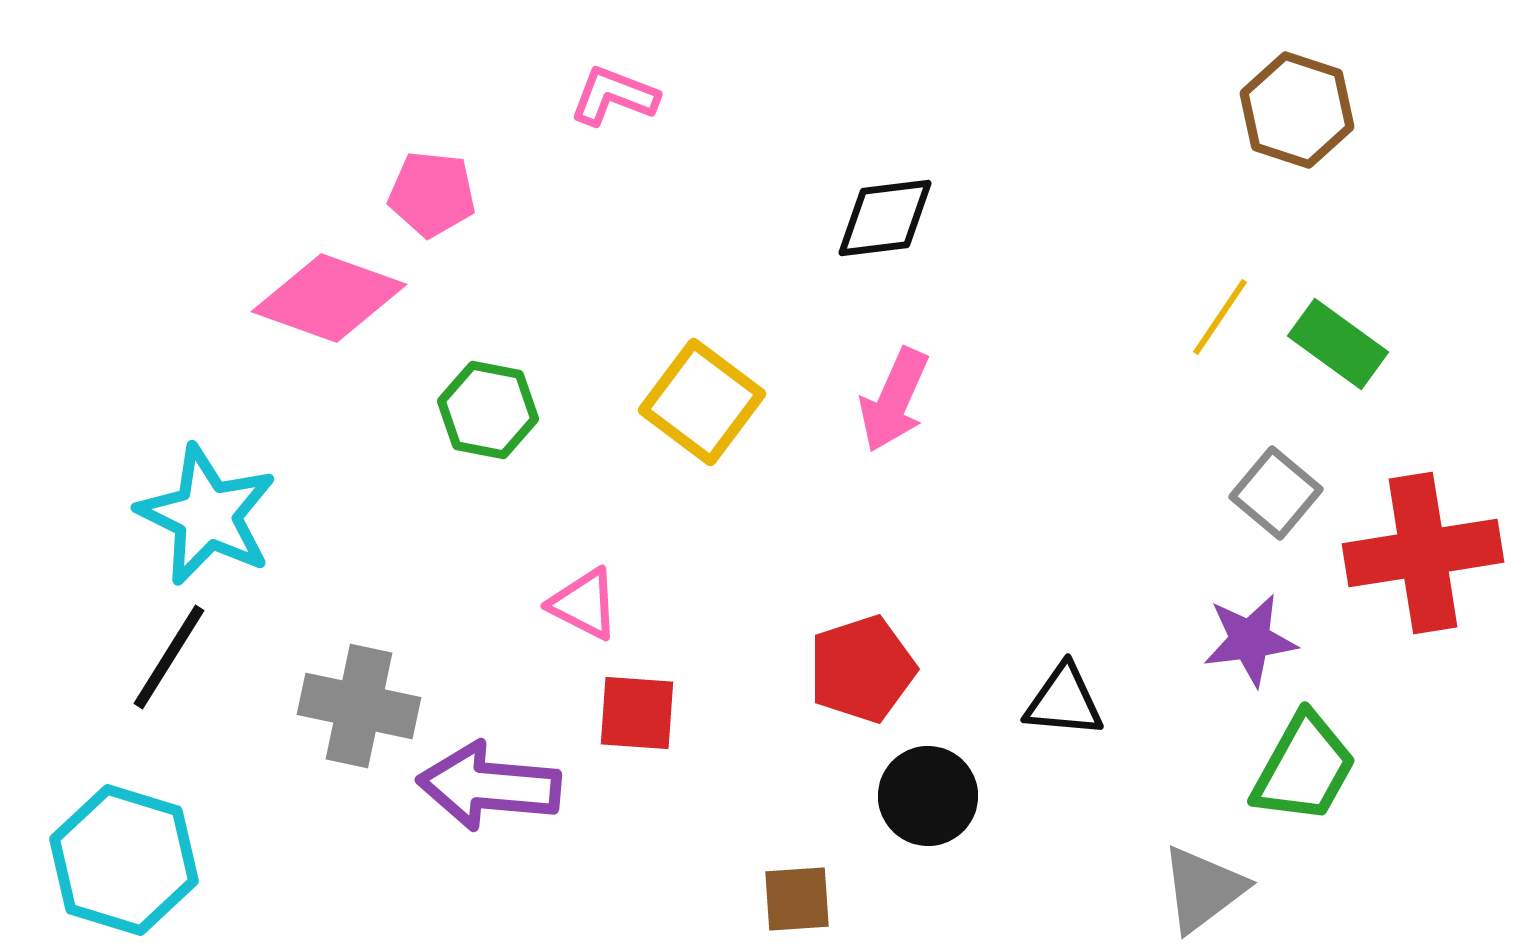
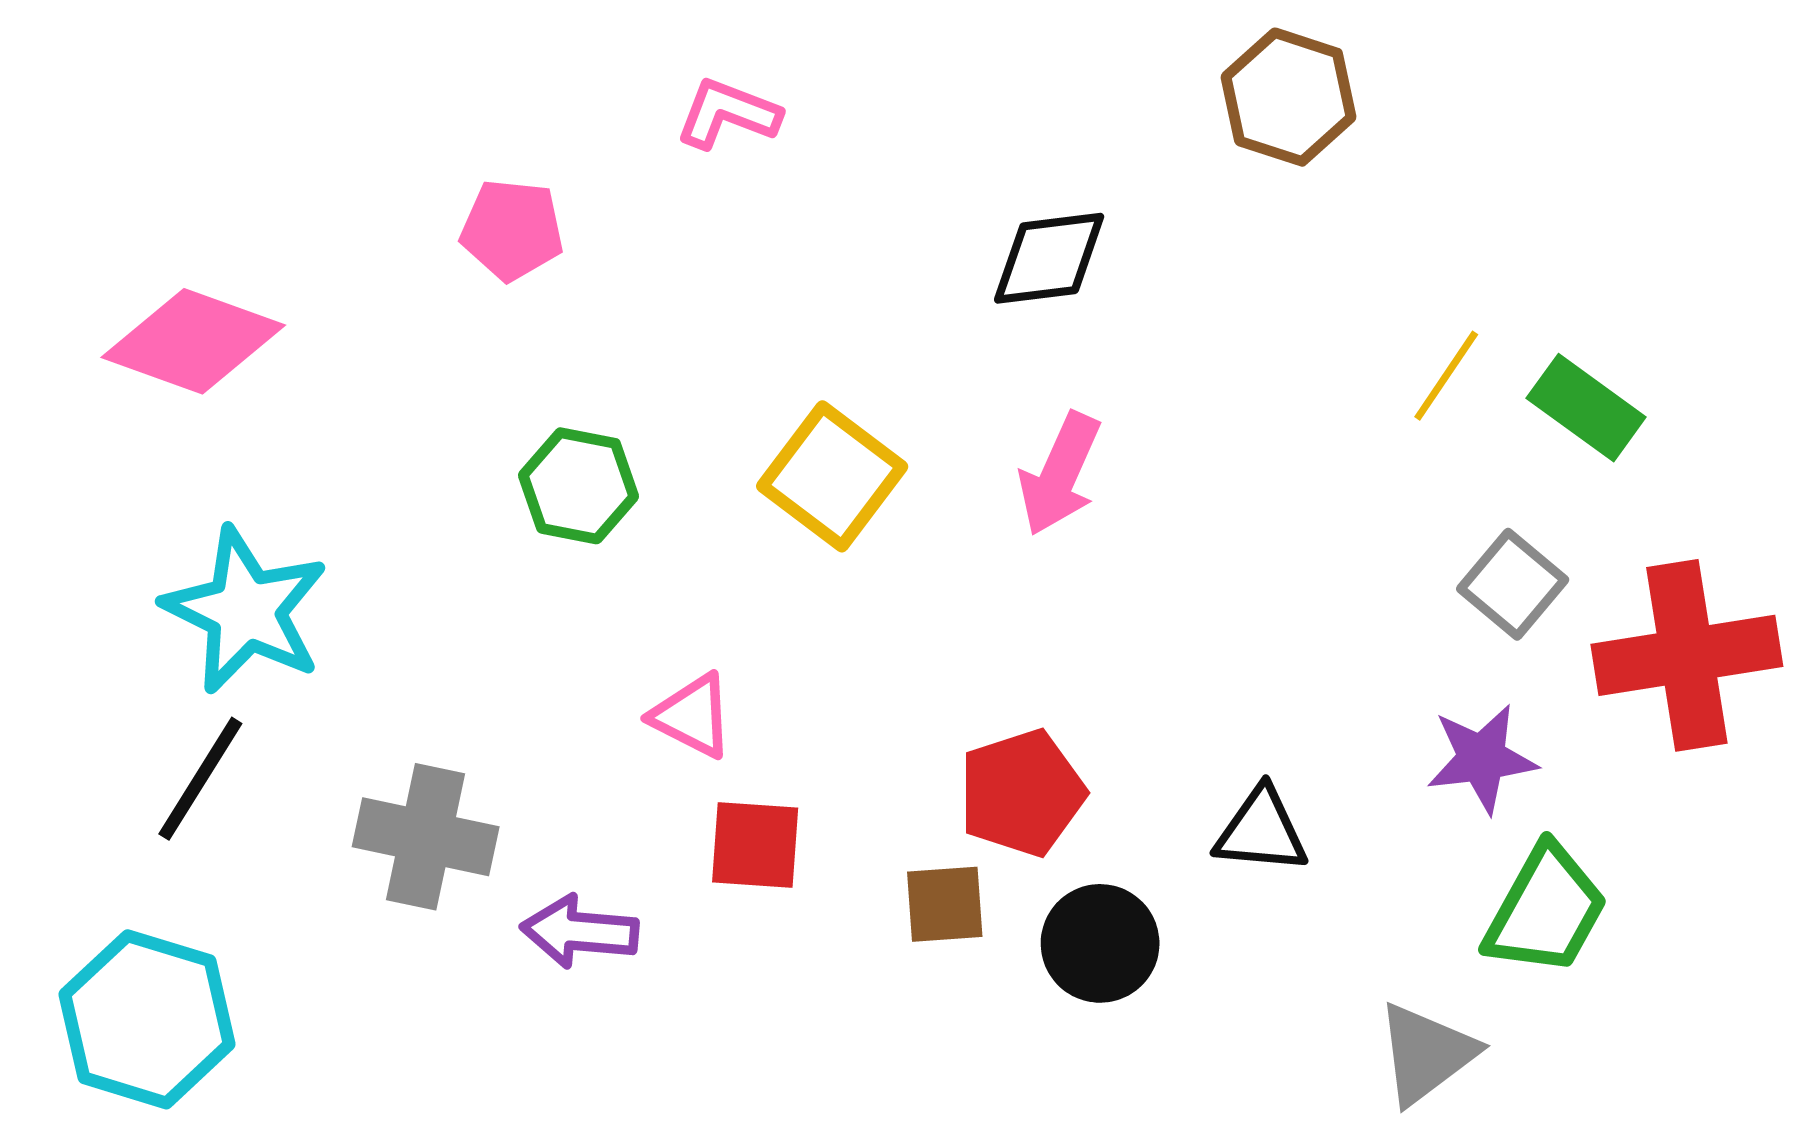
brown hexagon: (1297, 110) -> (1289, 97), moved
pink diamond: (329, 298) -> (193, 341), moved
purple arrow: (489, 786) -> (580, 932), size x0.7
brown square: (797, 899) -> (945, 904), moved

